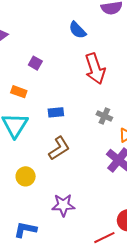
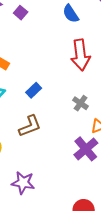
purple square: (35, 63) -> (21, 13), moved
blue rectangle: (56, 112) -> (34, 90), turned -49

